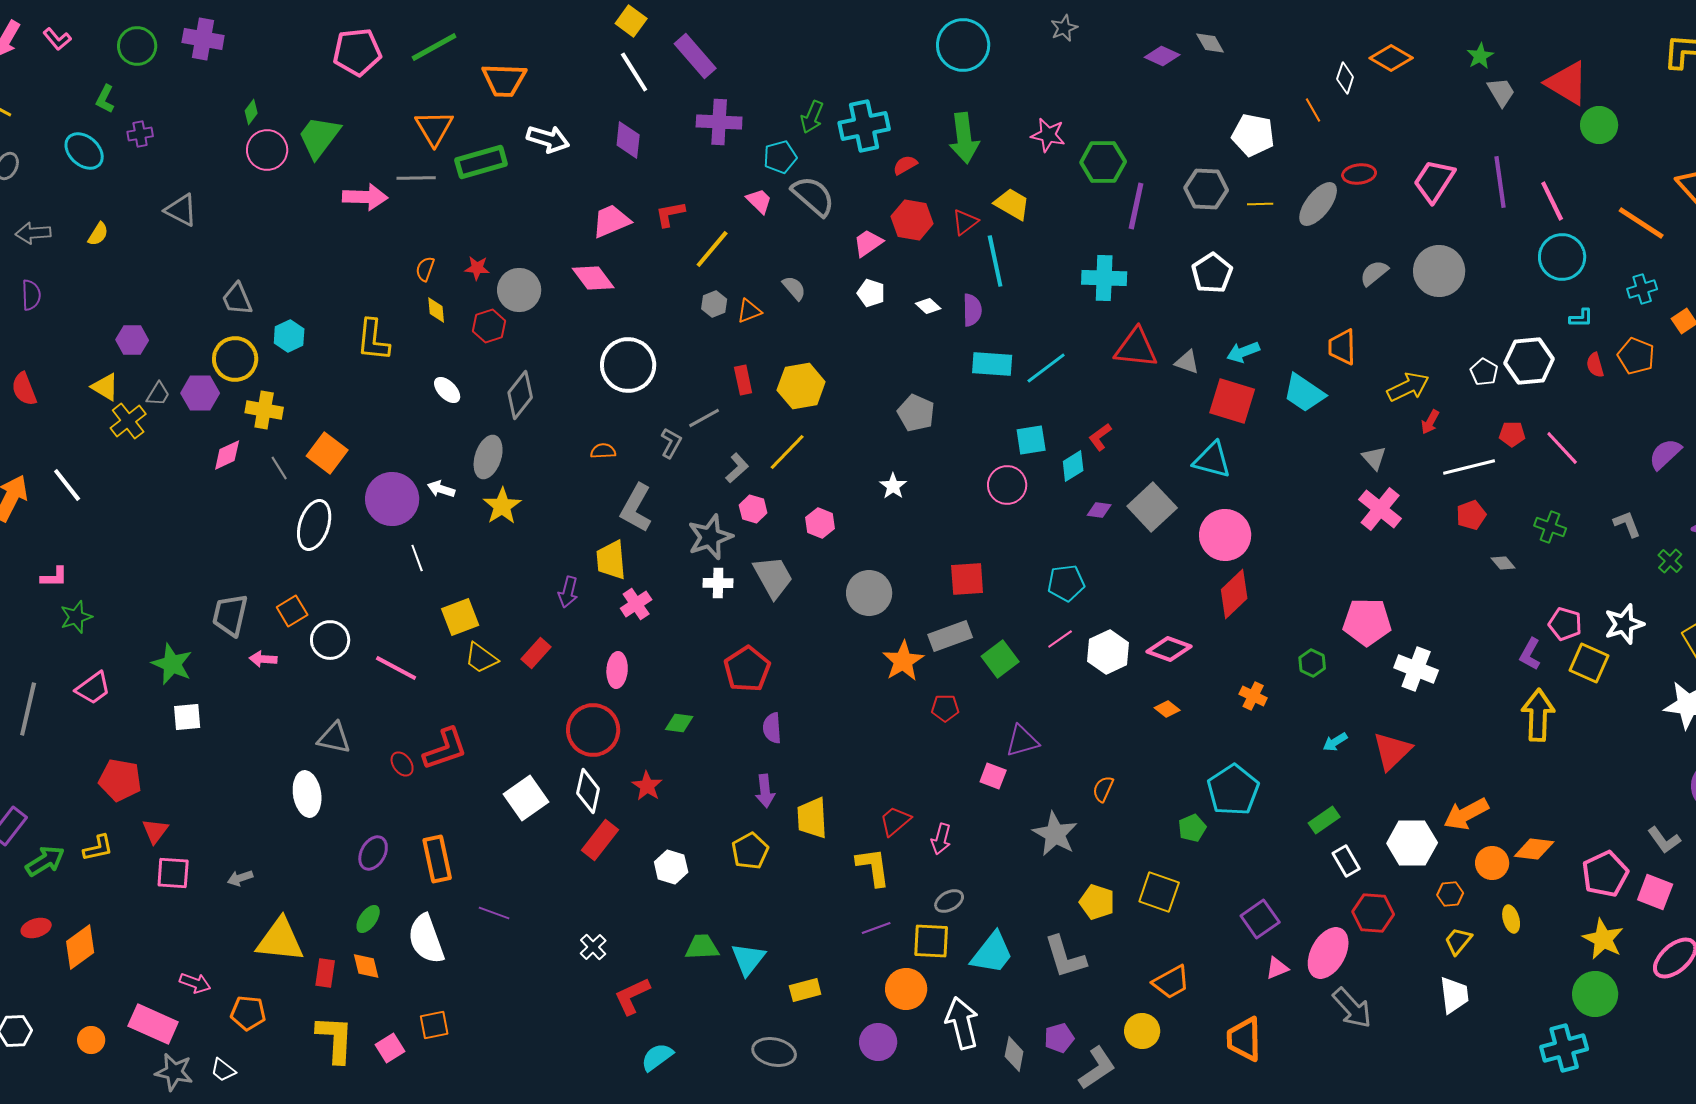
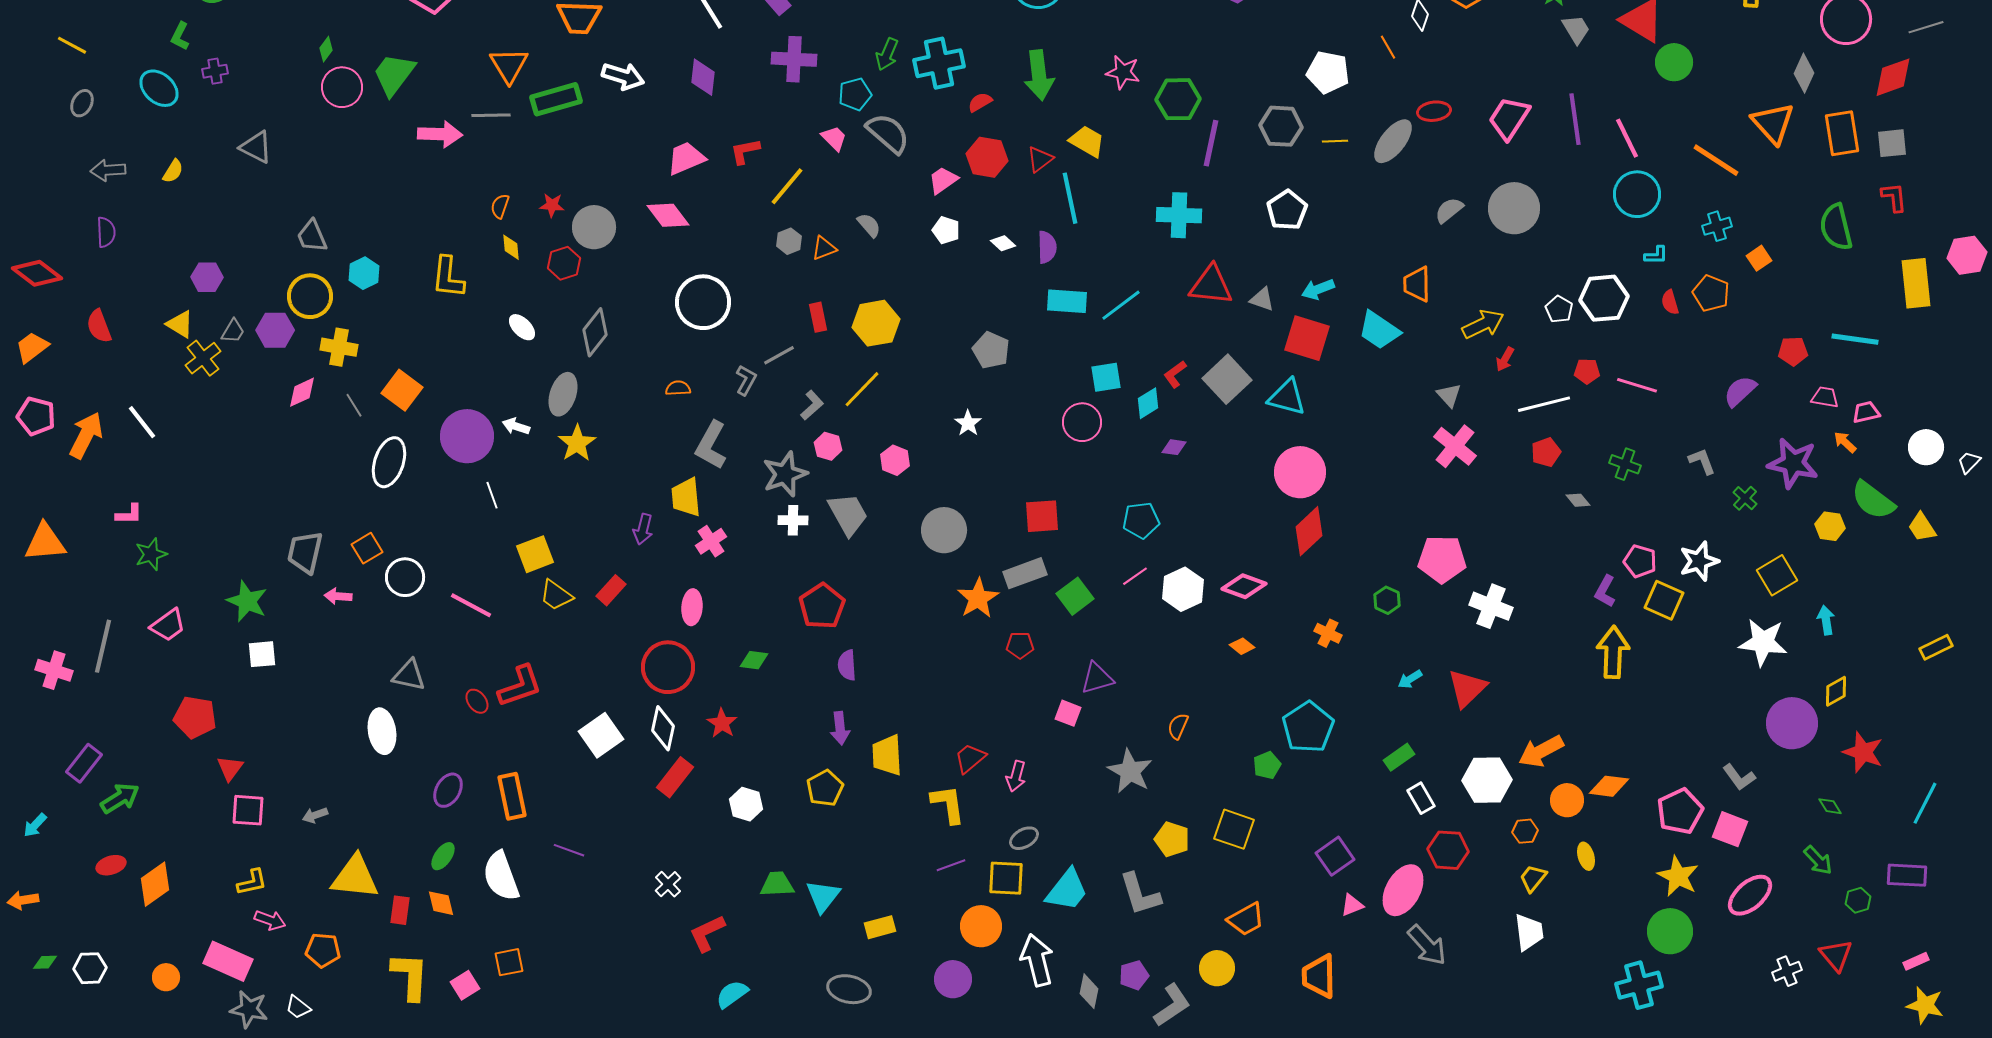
pink line: (1562, 448) -> (1637, 385), turned -30
gray square: (1152, 507) -> (1227, 379), moved
yellow L-shape: (98, 848) -> (252, 882), moved

